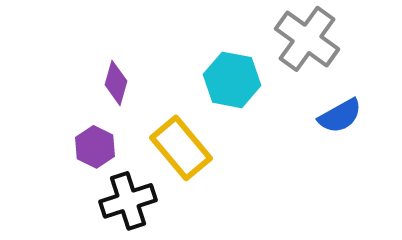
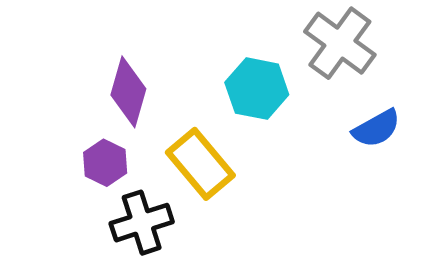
purple diamond: (116, 83) -> (128, 92), size x1.4

